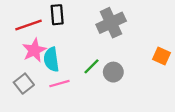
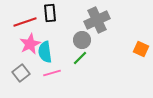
gray circle: (113, 72) -> (82, 40), moved

